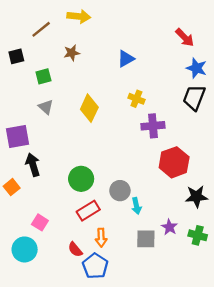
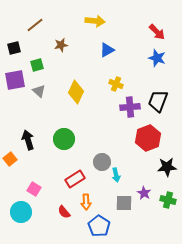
yellow arrow: (79, 16) -> (95, 21), moved
blue star: (196, 68) -> (157, 58), moved
black trapezoid: (194, 98) -> (158, 101), moved
purple square: (18, 136) -> (15, 80), moved
green circle: (81, 179) -> (64, 139), moved
blue pentagon: (95, 266) -> (99, 226), moved

